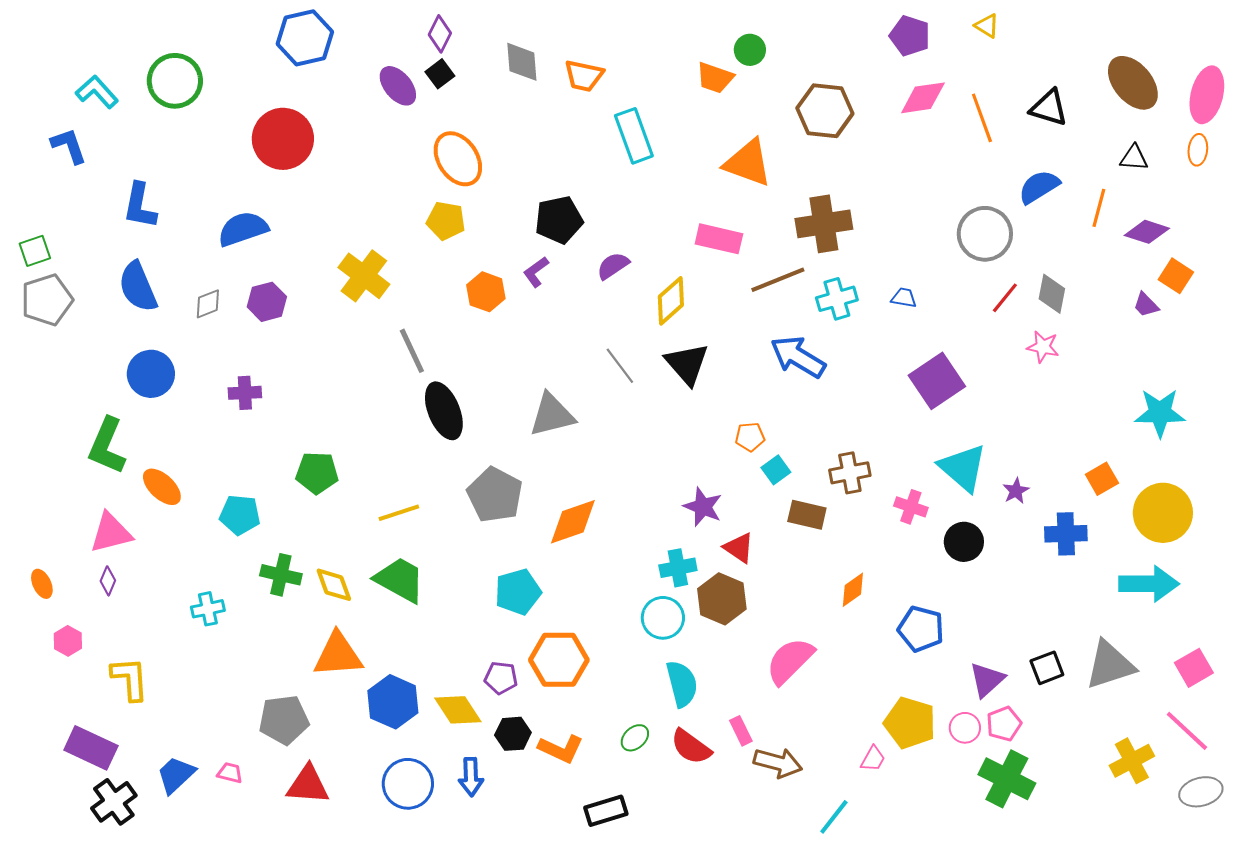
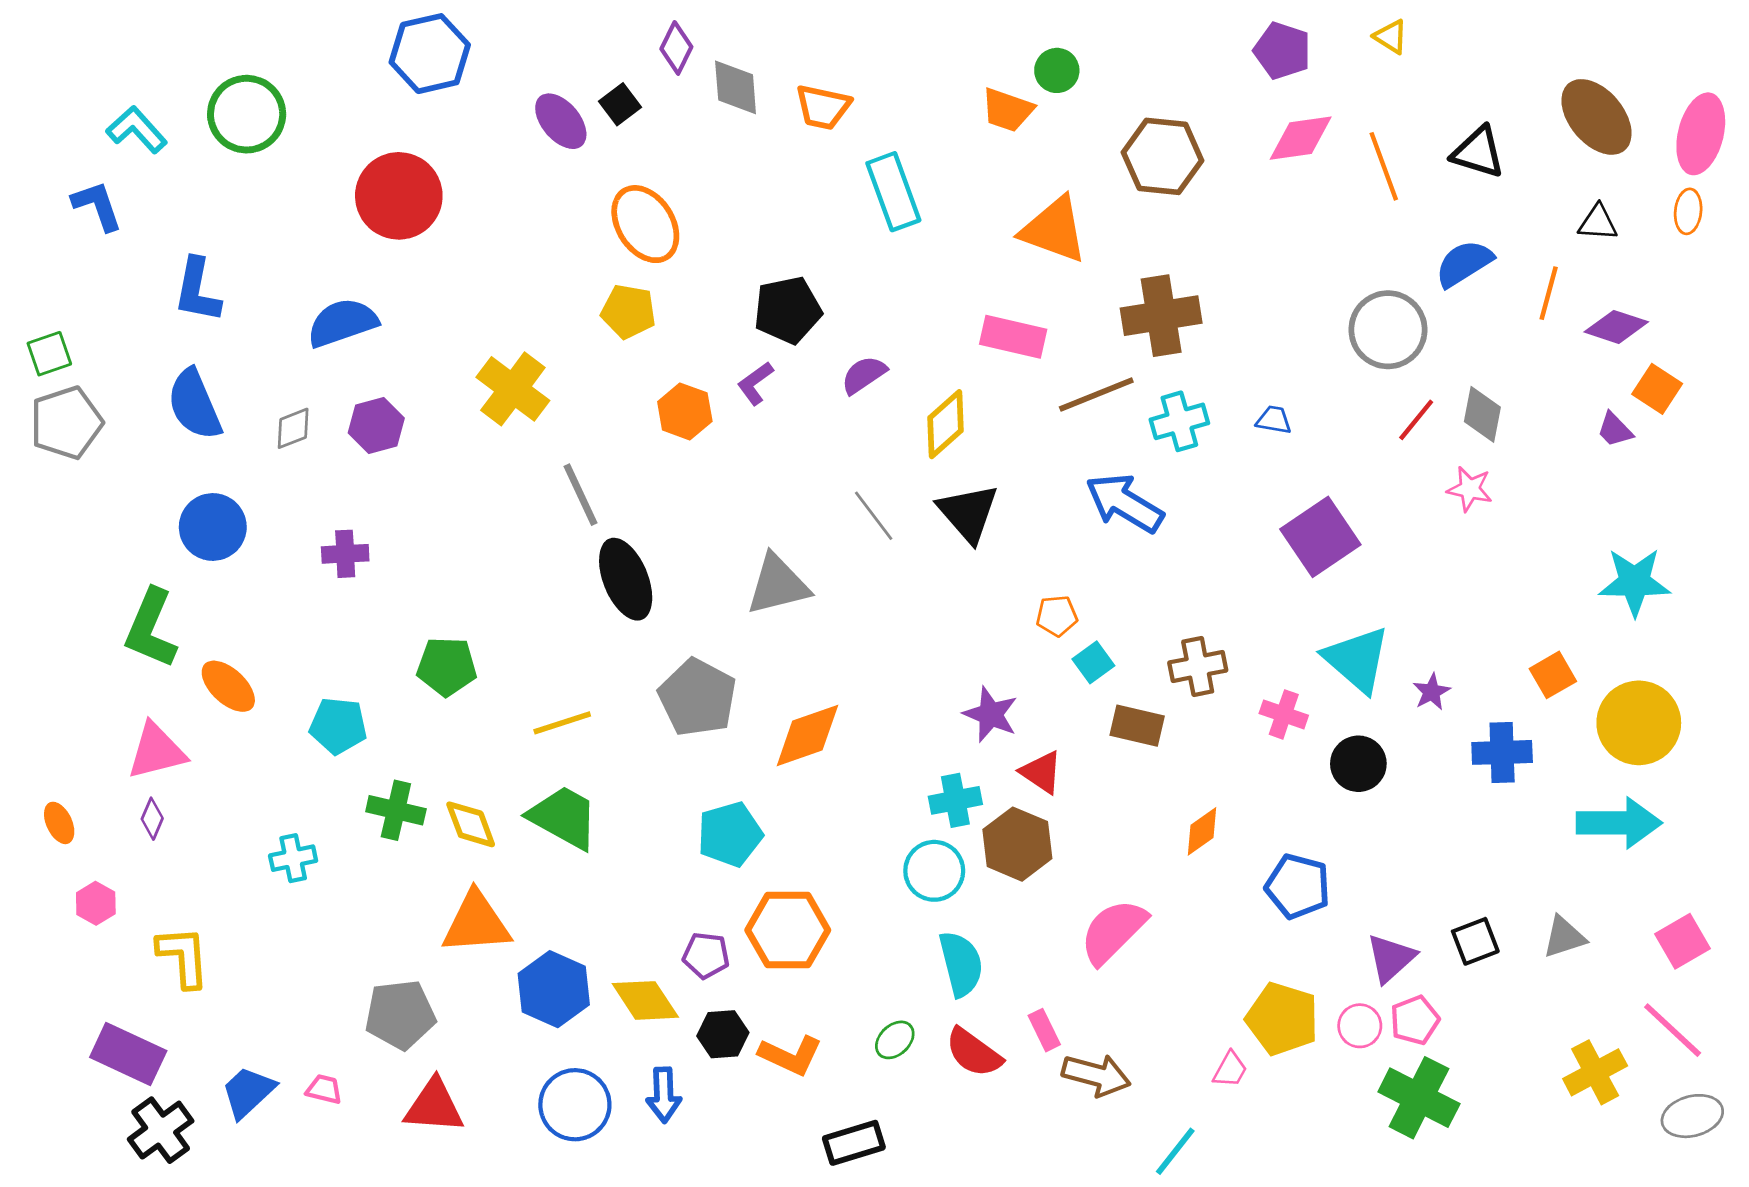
purple diamond: (440, 34) -> (676, 48), moved
gray triangle: (1110, 665) -> (1564, 937), size x0.6

